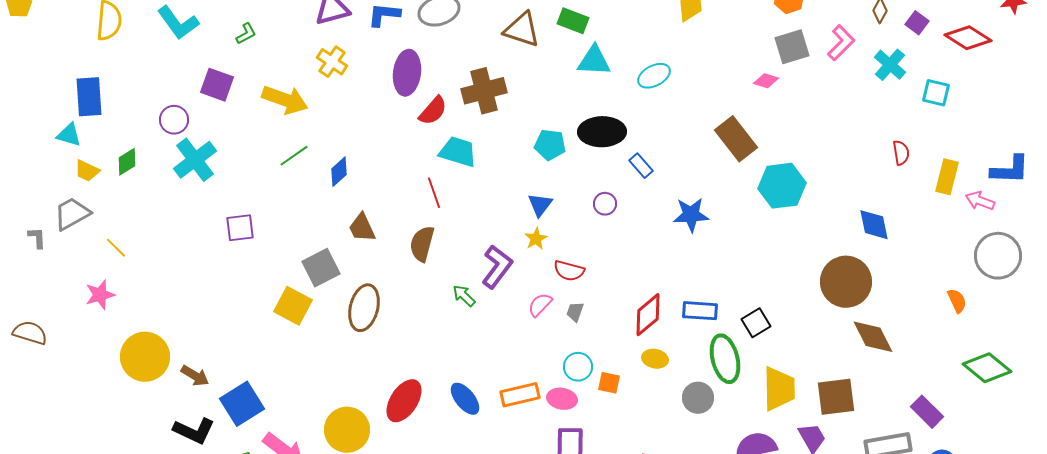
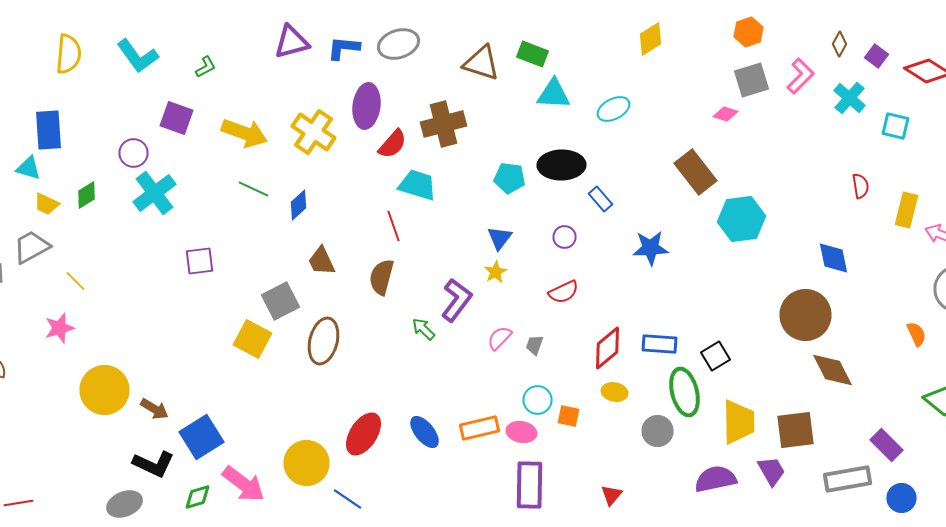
yellow cross: (332, 62) -> (314, 132), moved, size x1.4
green line: (294, 156) -> (254, 189), turned 60
red semicircle: (569, 271) -> (564, 292), moved, turned -40

